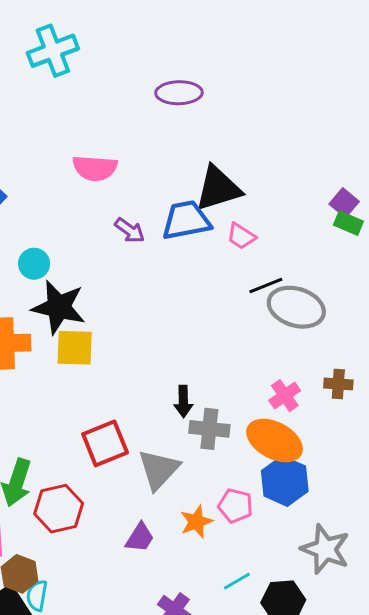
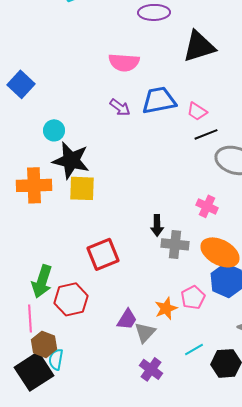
pink semicircle: (95, 168) -> (124, 62), moved
black triangle: (218, 188) -> (199, 46), moved
black line: (266, 285) -> (206, 134), moved
pink cross: (285, 396) -> (207, 206), moved, turned -30
gray triangle: (159, 469) -> (145, 332), moved, size x0.7
pink pentagon: (235, 506) -> (193, 297), turned 30

